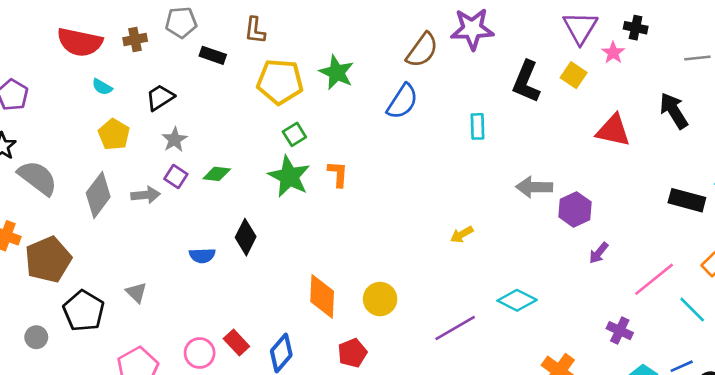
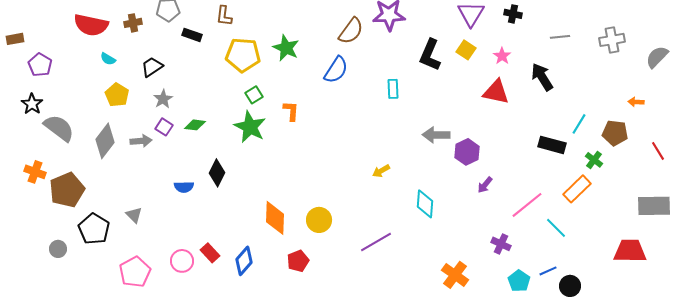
pink star: (613, 53) -> (502, 56), moved
orange L-shape: (338, 174) -> (291, 111), moved
cyan diamond: (517, 300) -> (425, 204), moved, turned 68

